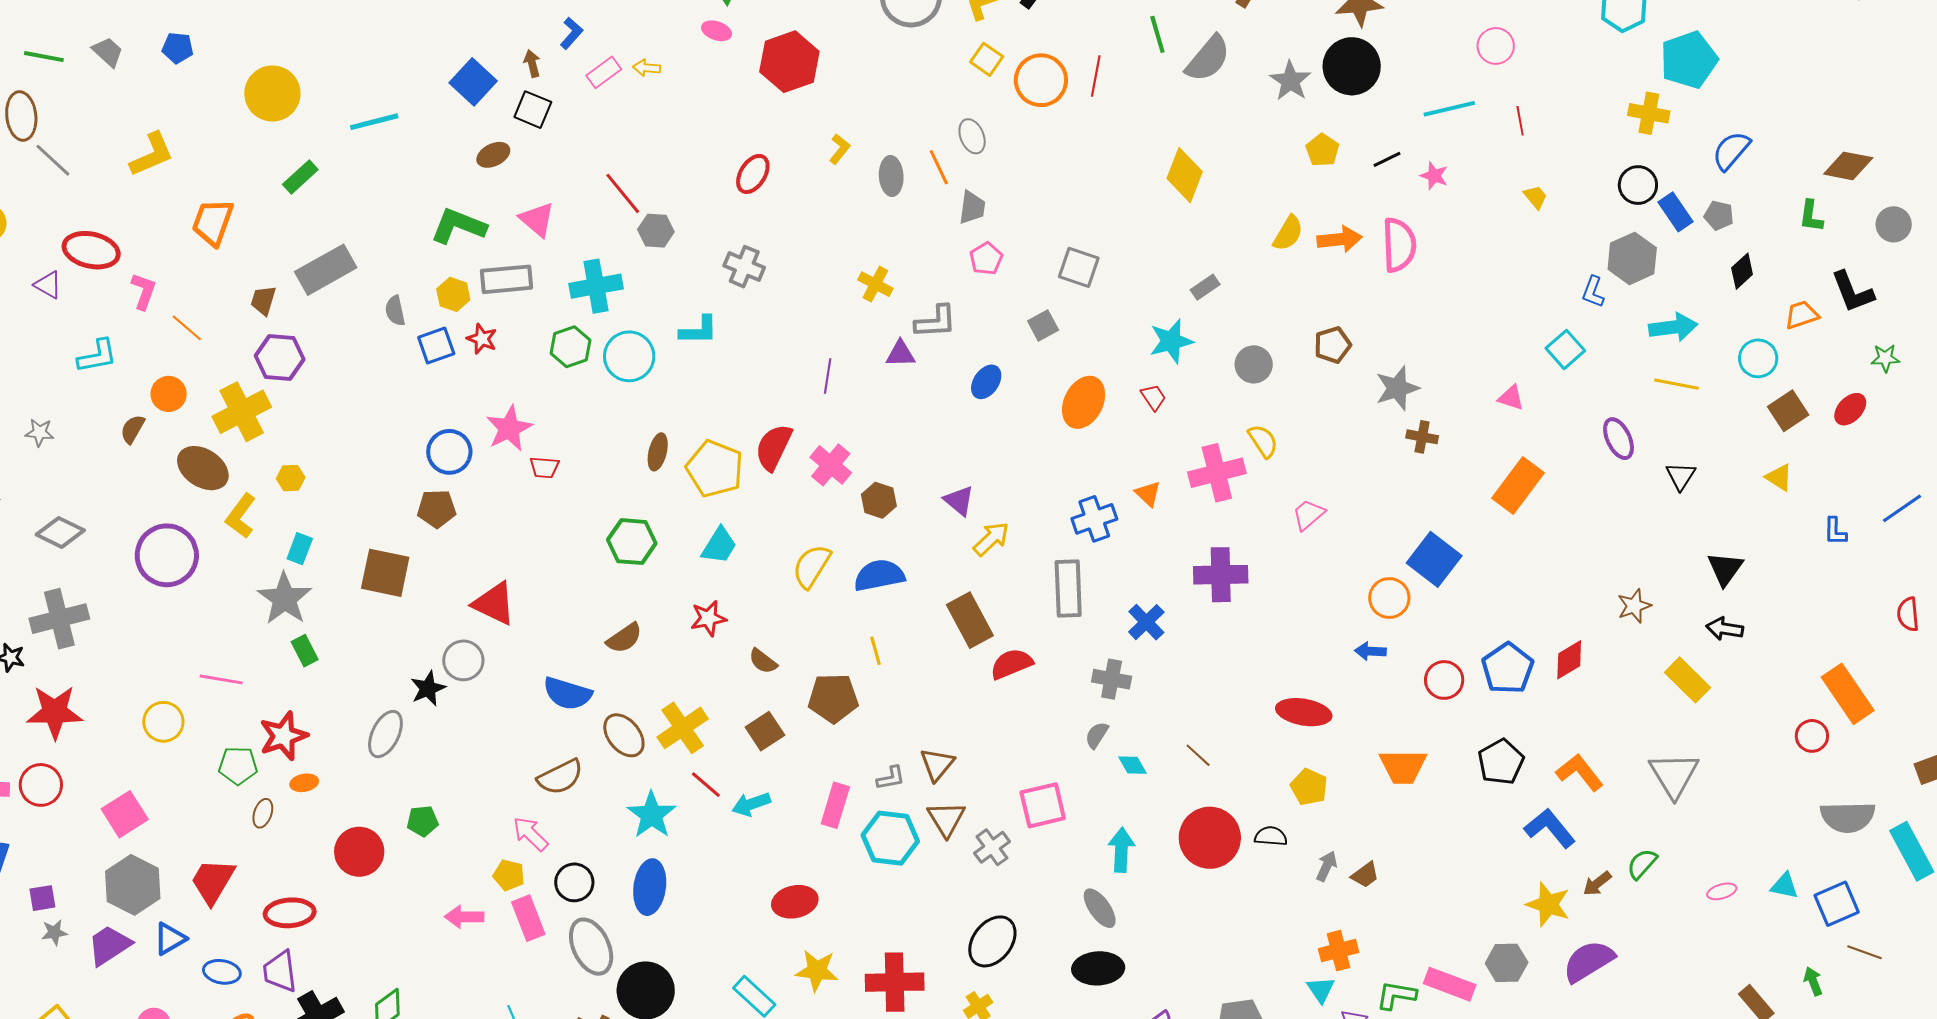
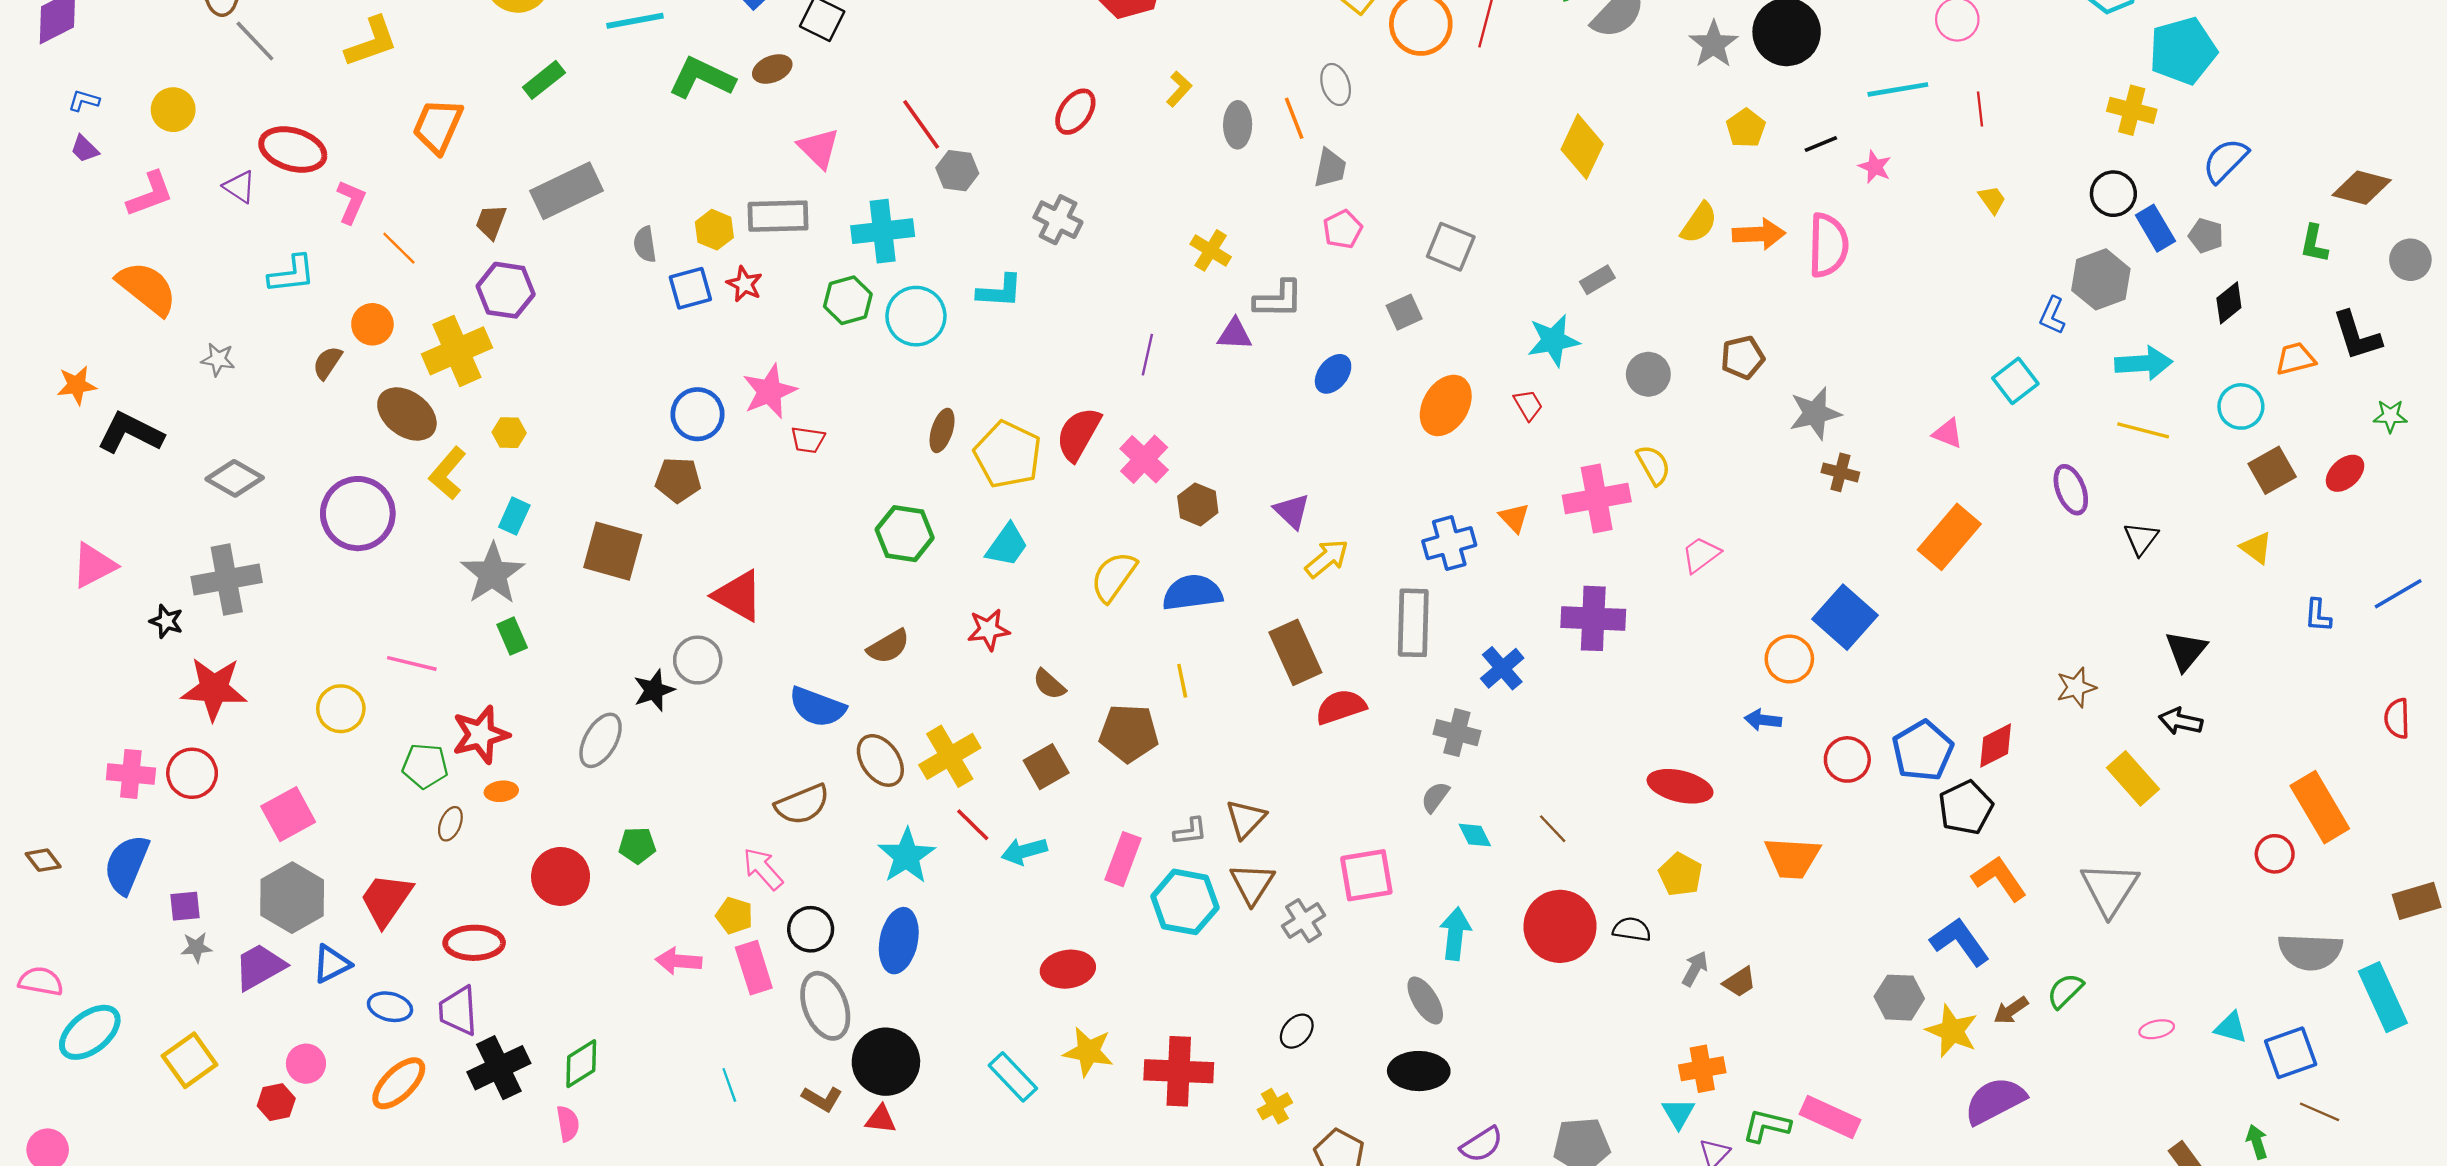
green L-shape: (458, 226) -> (702, 78), moved
black pentagon: (1501, 762) -> (1966, 808), moved
black ellipse: (992, 941) -> (1297, 1031), size x0.6
gray hexagon: (1507, 963) -> (1899, 998), moved

